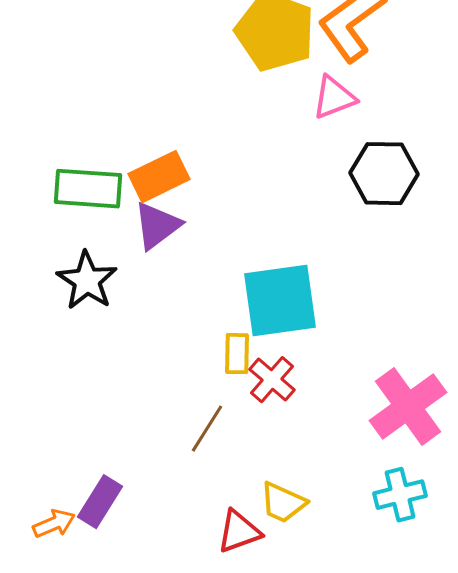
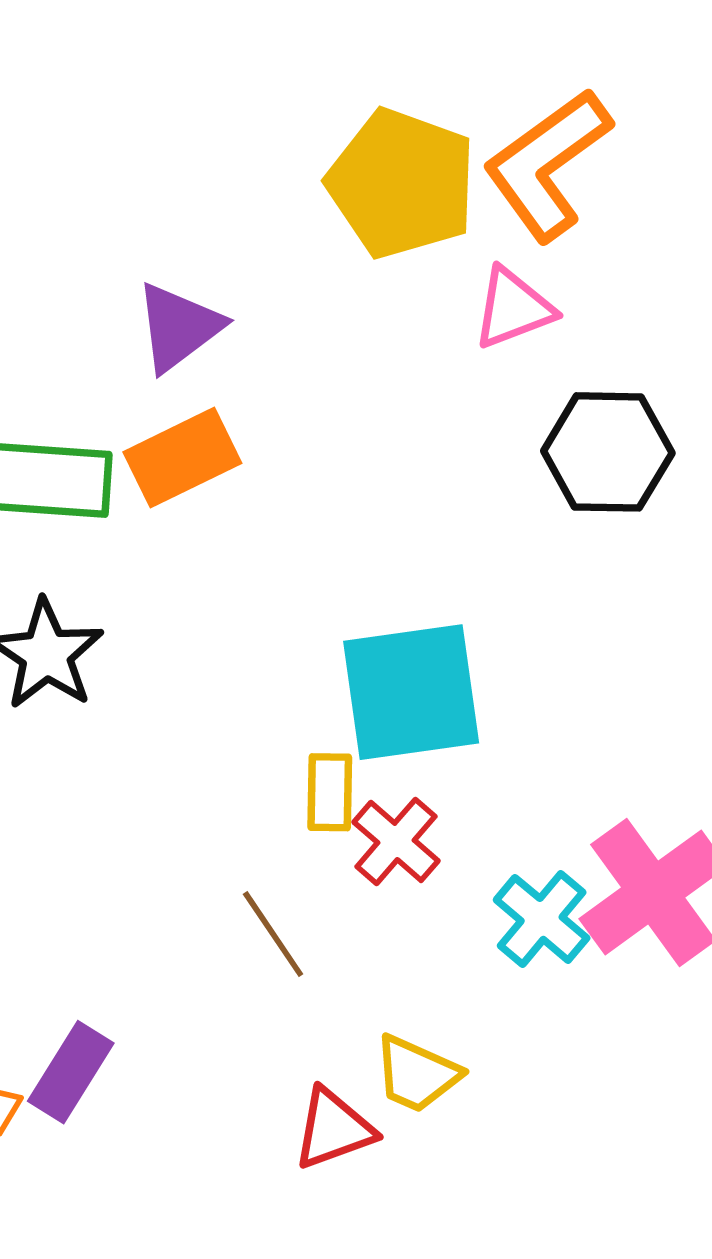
purple triangle: (157, 226) -> (179, 327), moved
brown line: (207, 429) -> (273, 934), turned -66
cyan cross: (400, 495) -> (542, 919), moved, turned -36

